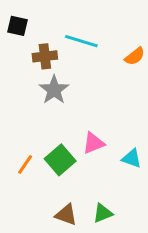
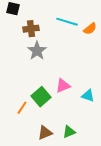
cyan line: (81, 41) -> (67, 22), moved
orange line: (25, 164) -> (22, 108), moved
brown triangle: (66, 215) -> (45, 133), turned -42

